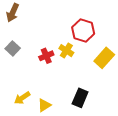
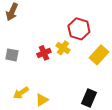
gray square: (13, 48) -> (12, 55), moved, turned -32
black rectangle: (80, 98) -> (89, 98), moved

